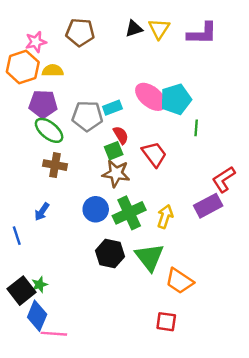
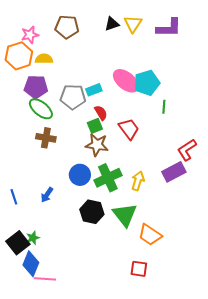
blue arrow: (42, 212) -> (47, 195), moved

